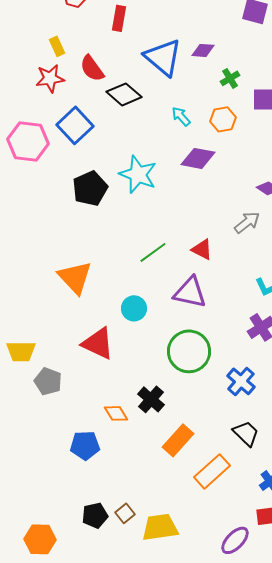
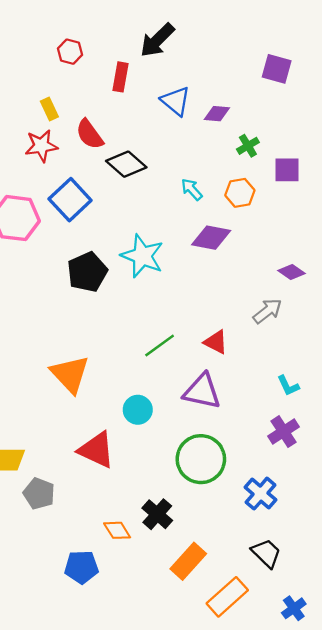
blue triangle: (163, 57) -> (176, 101), moved, size x0.7

